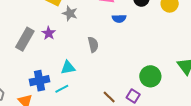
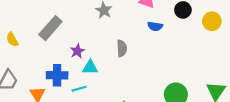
purple star: (49, 33) -> (77, 51), moved

